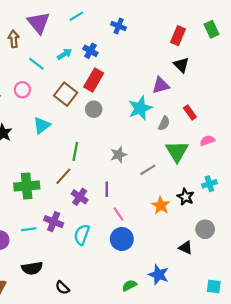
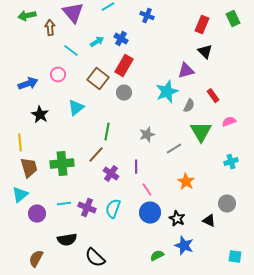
black star: (186, 197) -> (177, 219), moved
purple cross: (54, 222) -> (87, 208), moved
black semicircle: (62, 288) -> (95, 258), size x1.5

